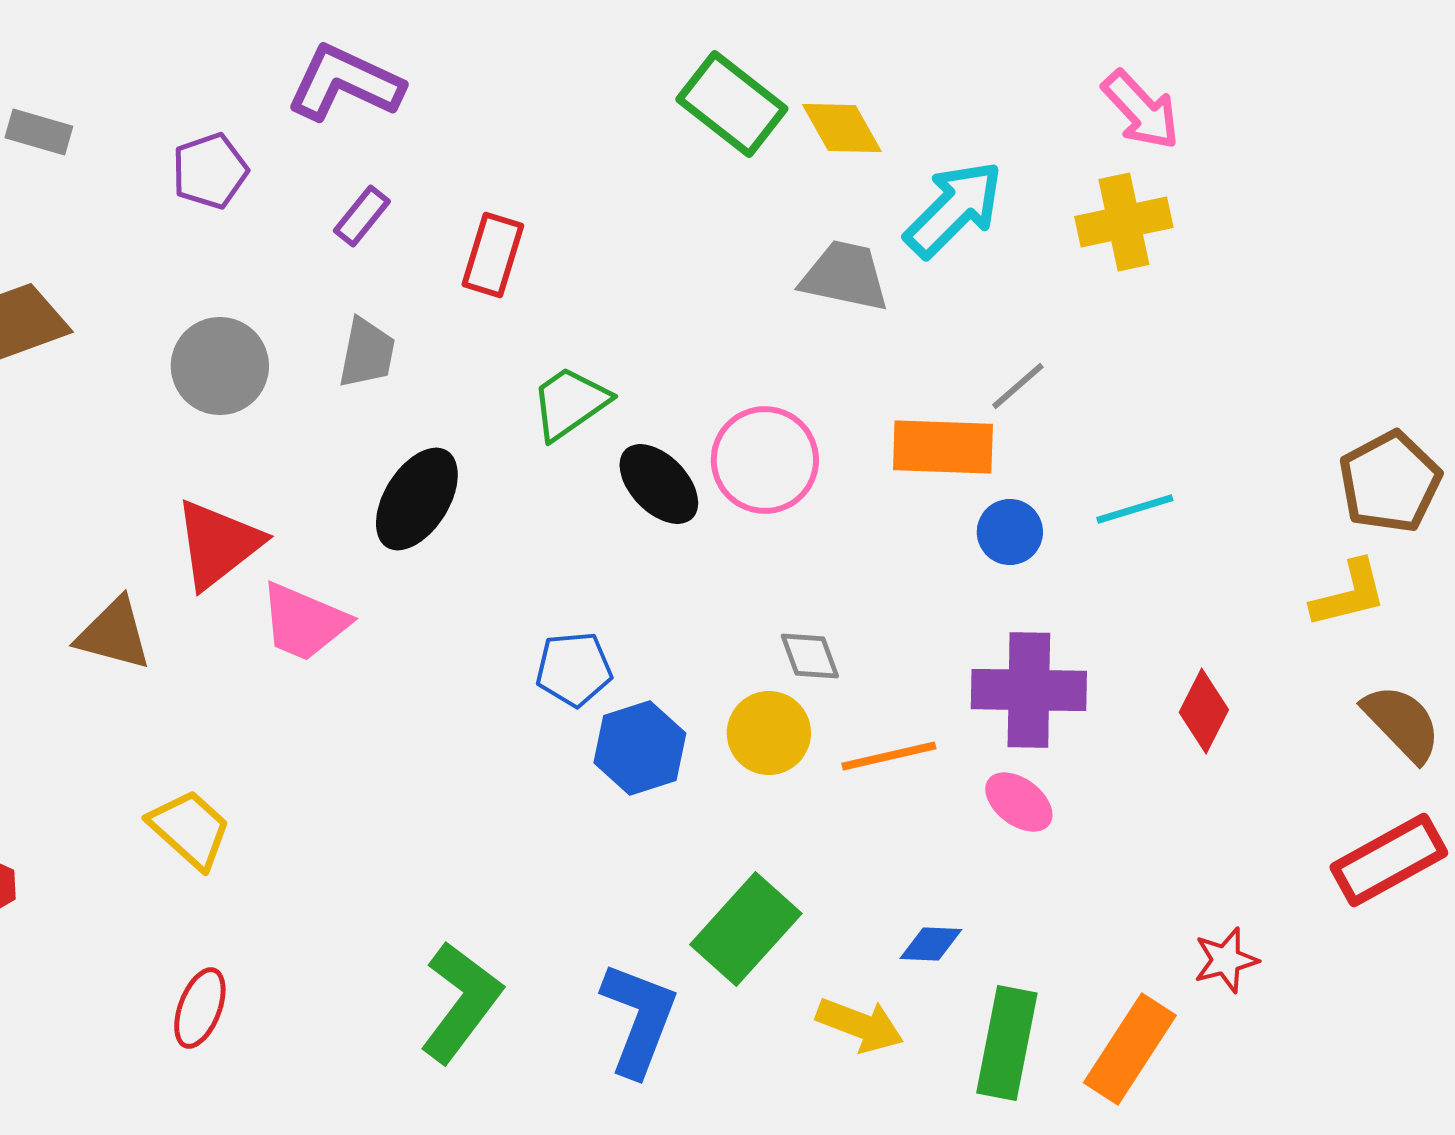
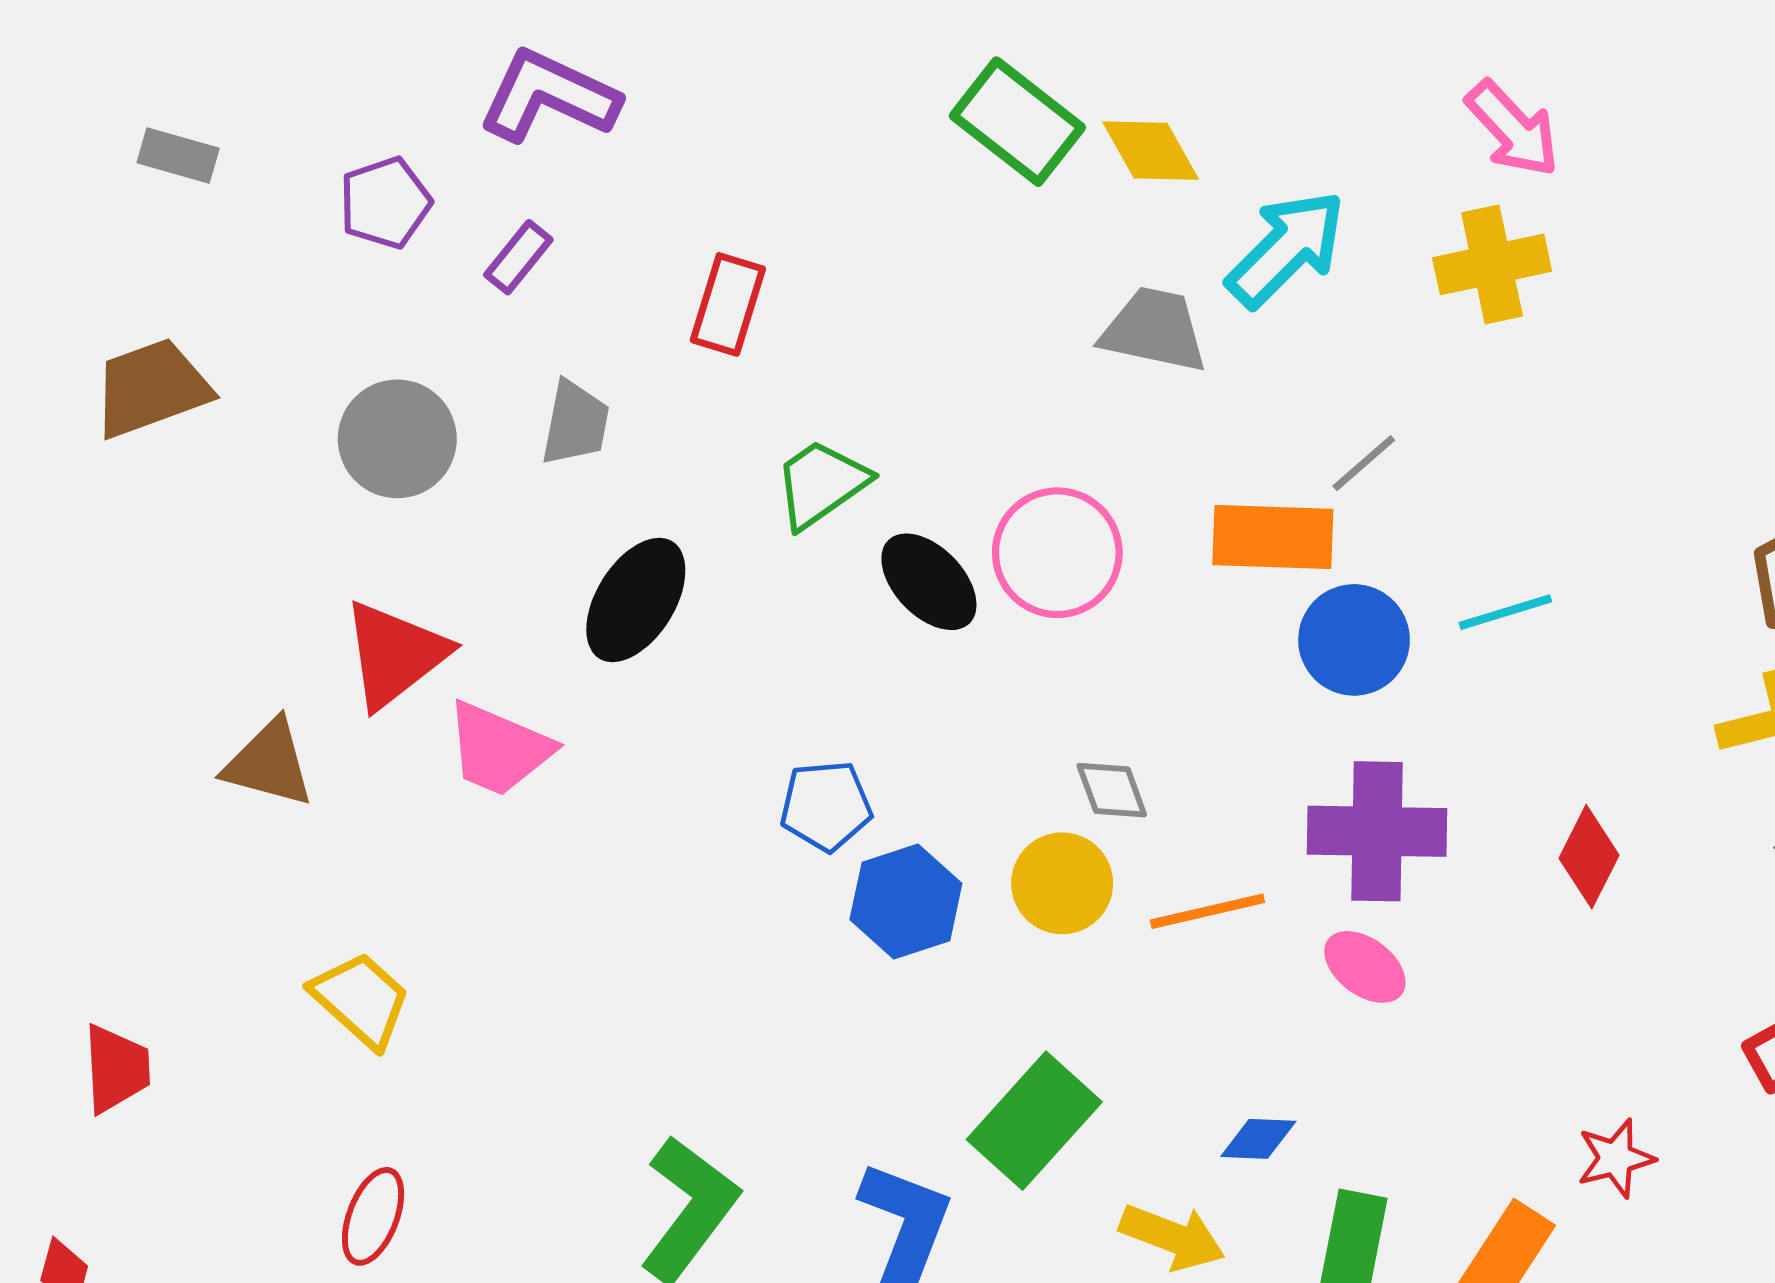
purple rectangle: (362, 216) -> (518, 257), moved
blue circle: (1010, 532) -> (1354, 640), size x1.4

